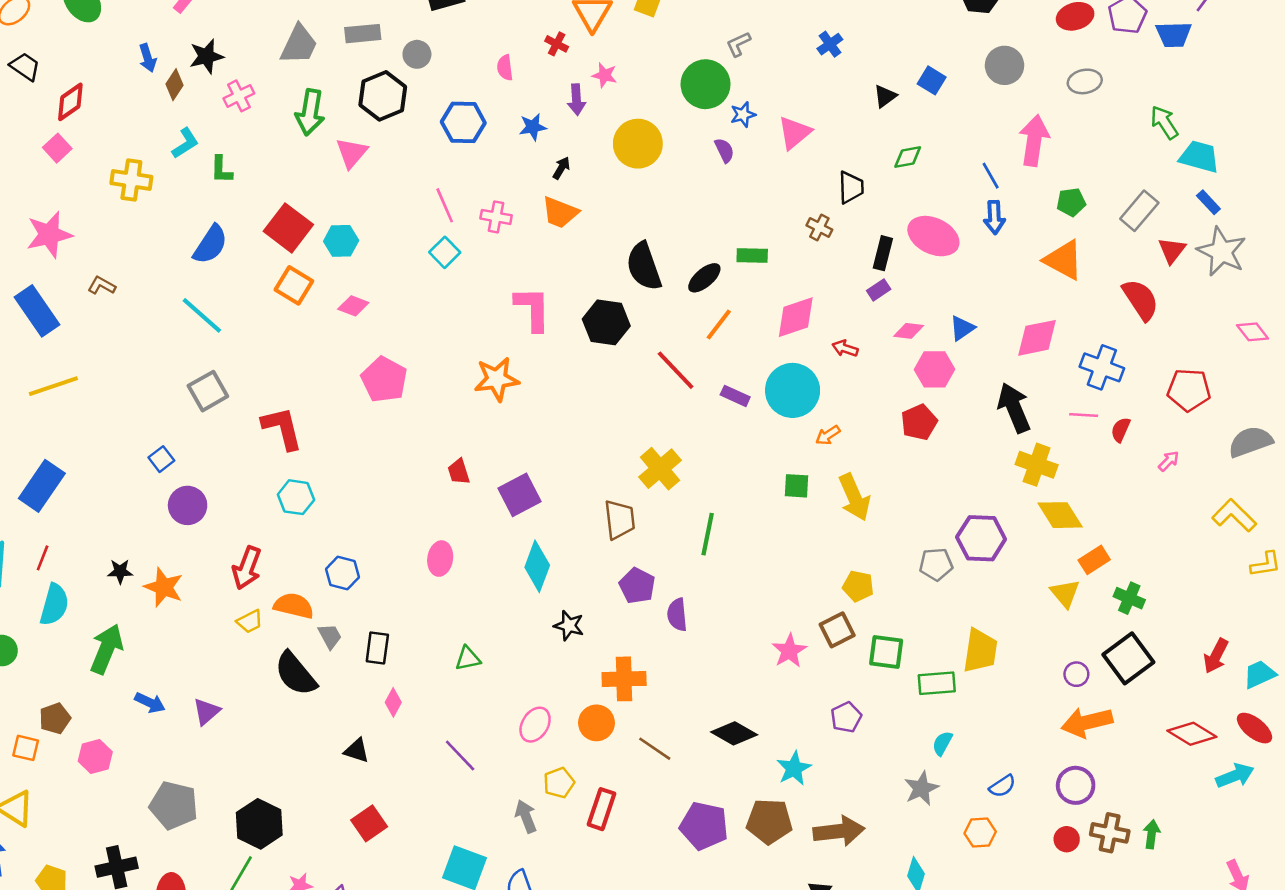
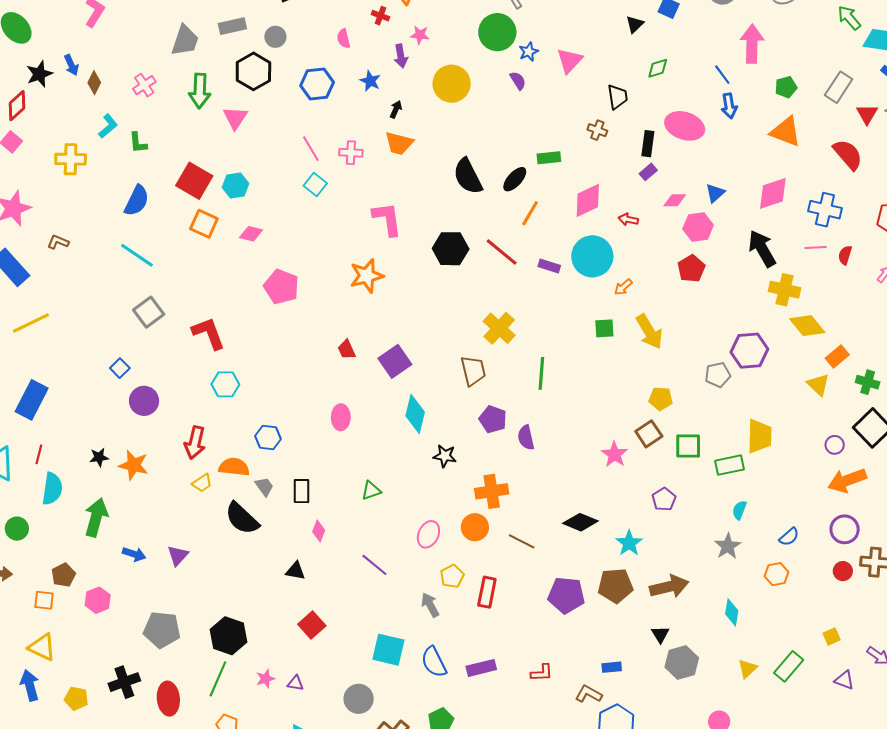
black star: (206, 56) -> (39, 74), moved
blue star: (533, 127) -> (370, 81), turned -30
black hexagon: (606, 322) -> (451, 249), moved

